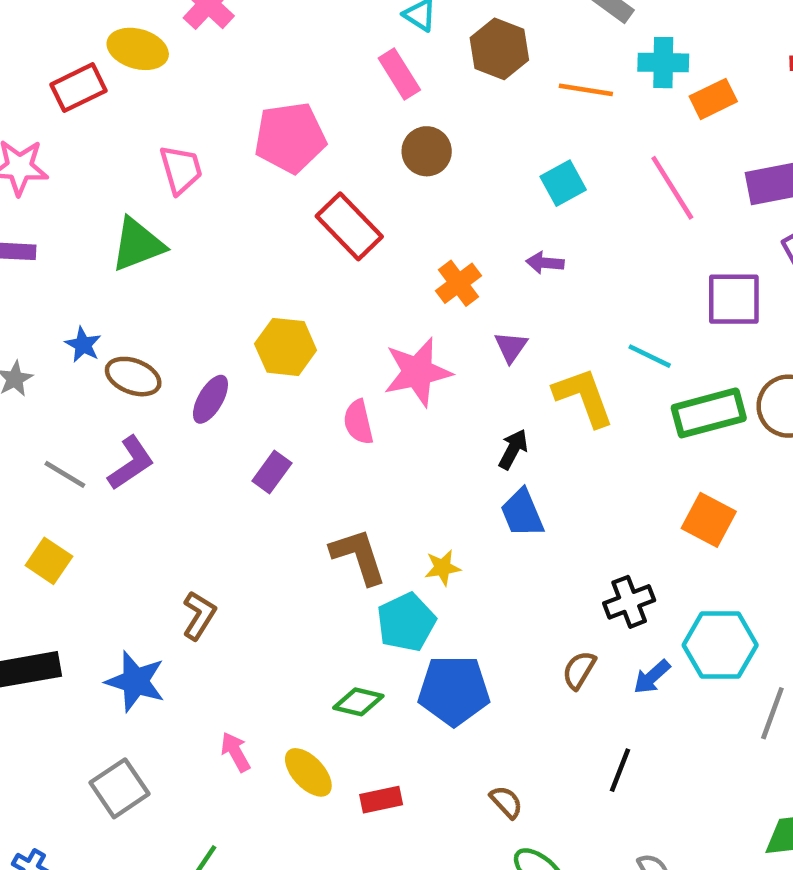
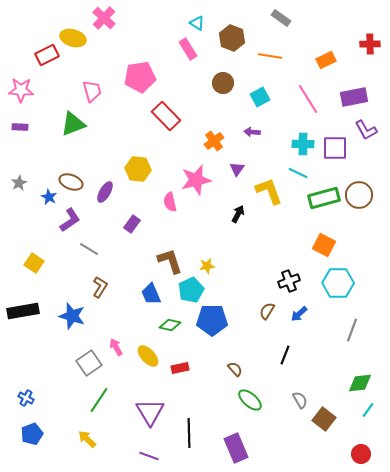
cyan cross: (663, 63) -> (303, 144), moved
brown circle: (427, 151) -> (223, 83), moved
blue star: (83, 345) -> (49, 197), moved
gray line: (65, 474) -> (89, 249), moved
blue trapezoid: (522, 513) -> (151, 294), moved
cyan hexagon: (720, 645) -> (338, 283), moved
gray square: (119, 788) -> (89, 363), moved

